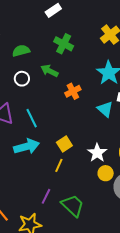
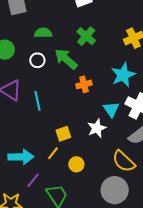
green arrow: (49, 71) -> (66, 59), size x1.4
cyan arrow: (27, 147) -> (21, 157), moved
white star: (97, 153) -> (97, 128), moved
yellow circle: (106, 173) -> (76, 164), moved

